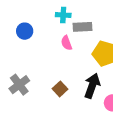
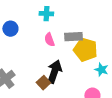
gray rectangle: (83, 27) -> (73, 37), moved
black arrow: (92, 86) -> (54, 72), moved

